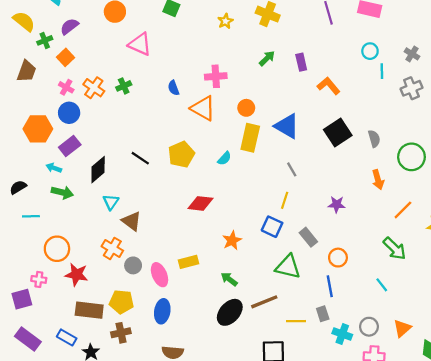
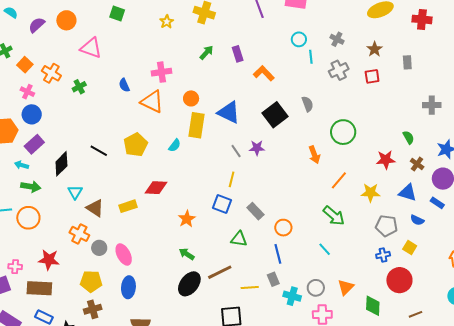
purple semicircle: (69, 26) -> (37, 25), moved
orange cross: (94, 88) -> (51, 73), moved
gray semicircle: (374, 139) -> (308, 104), moved
purple star: (337, 204) -> (257, 148), moved
orange circle: (57, 249) -> (28, 218), moved
yellow rectangle: (188, 262) -> (128, 206), moved
green triangle: (288, 267) -> (239, 239), size x0.7
brown rectangle: (89, 310) -> (39, 288), moved

